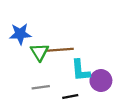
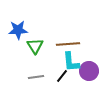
brown line: (60, 50) -> (68, 44), moved
black line: (70, 96) -> (62, 76), moved, turned -40

